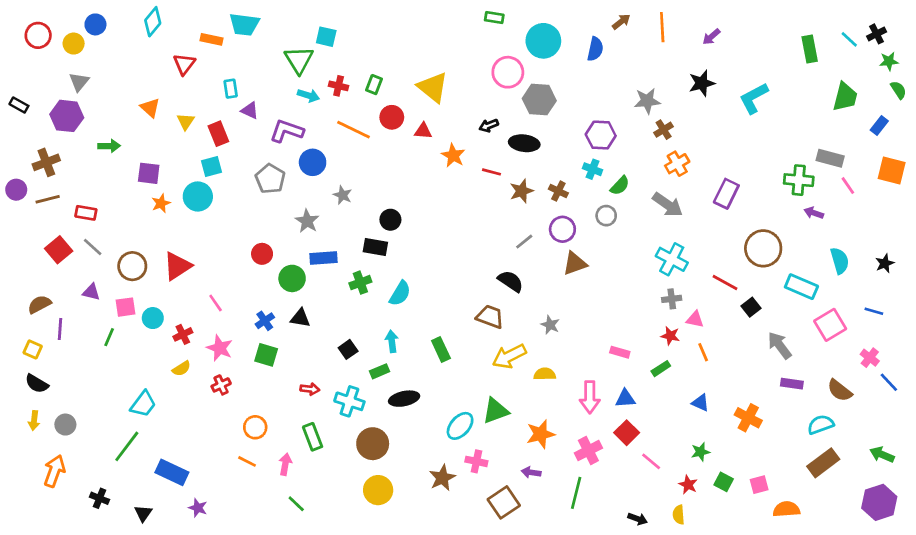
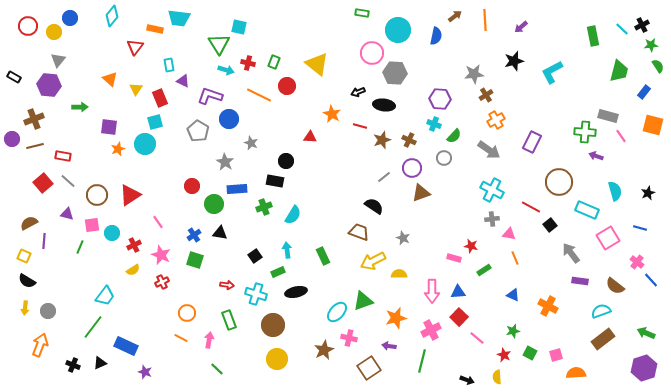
red triangle: (423, 131) -> (310, 137), moved
red star: (670, 336) -> (471, 246), moved
black triangle: (143, 513) -> (100, 363), moved, turned 32

